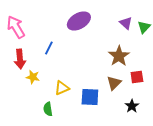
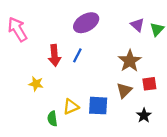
blue line: (49, 48) -> (77, 55), moved
red arrow: (20, 59) -> (54, 55), moved
yellow triangle: (62, 88) -> (71, 107), moved

